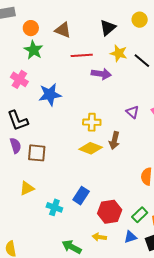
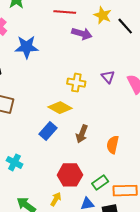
yellow cross: (92, 122) -> (76, 83), moved
brown arrow: (114, 140) -> (82, 134), moved
blue rectangle: (81, 196) -> (48, 131), moved
yellow arrow: (99, 237) -> (56, 199), turned 104

